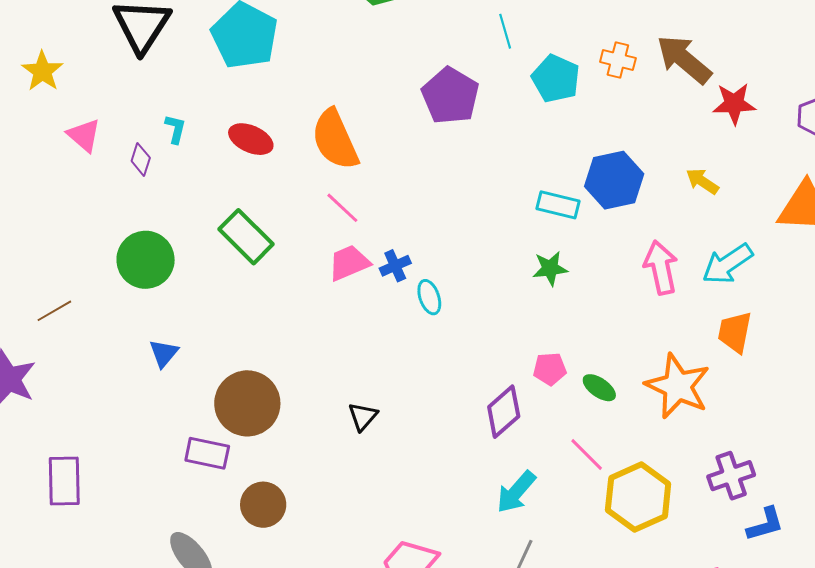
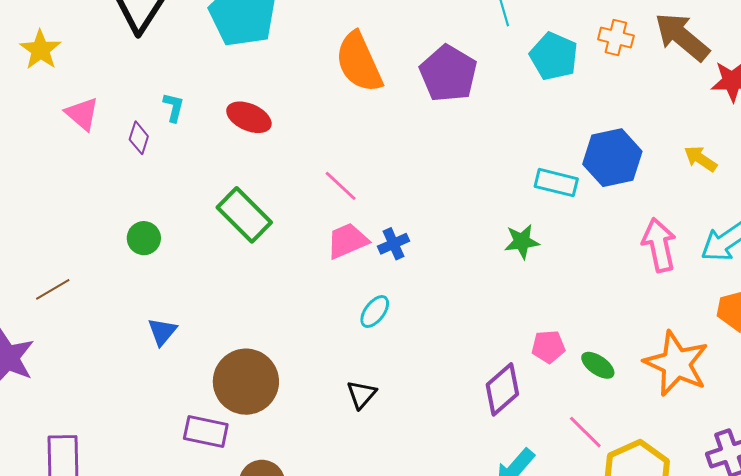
orange semicircle: (335, 140) -> (359, 62), moved
green circle: (146, 260) -> (144, 238), size x0.6
green star: (550, 268) -> (522, 242), moved
cyan ellipse: (429, 297) -> (375, 312), moved, turned 56

